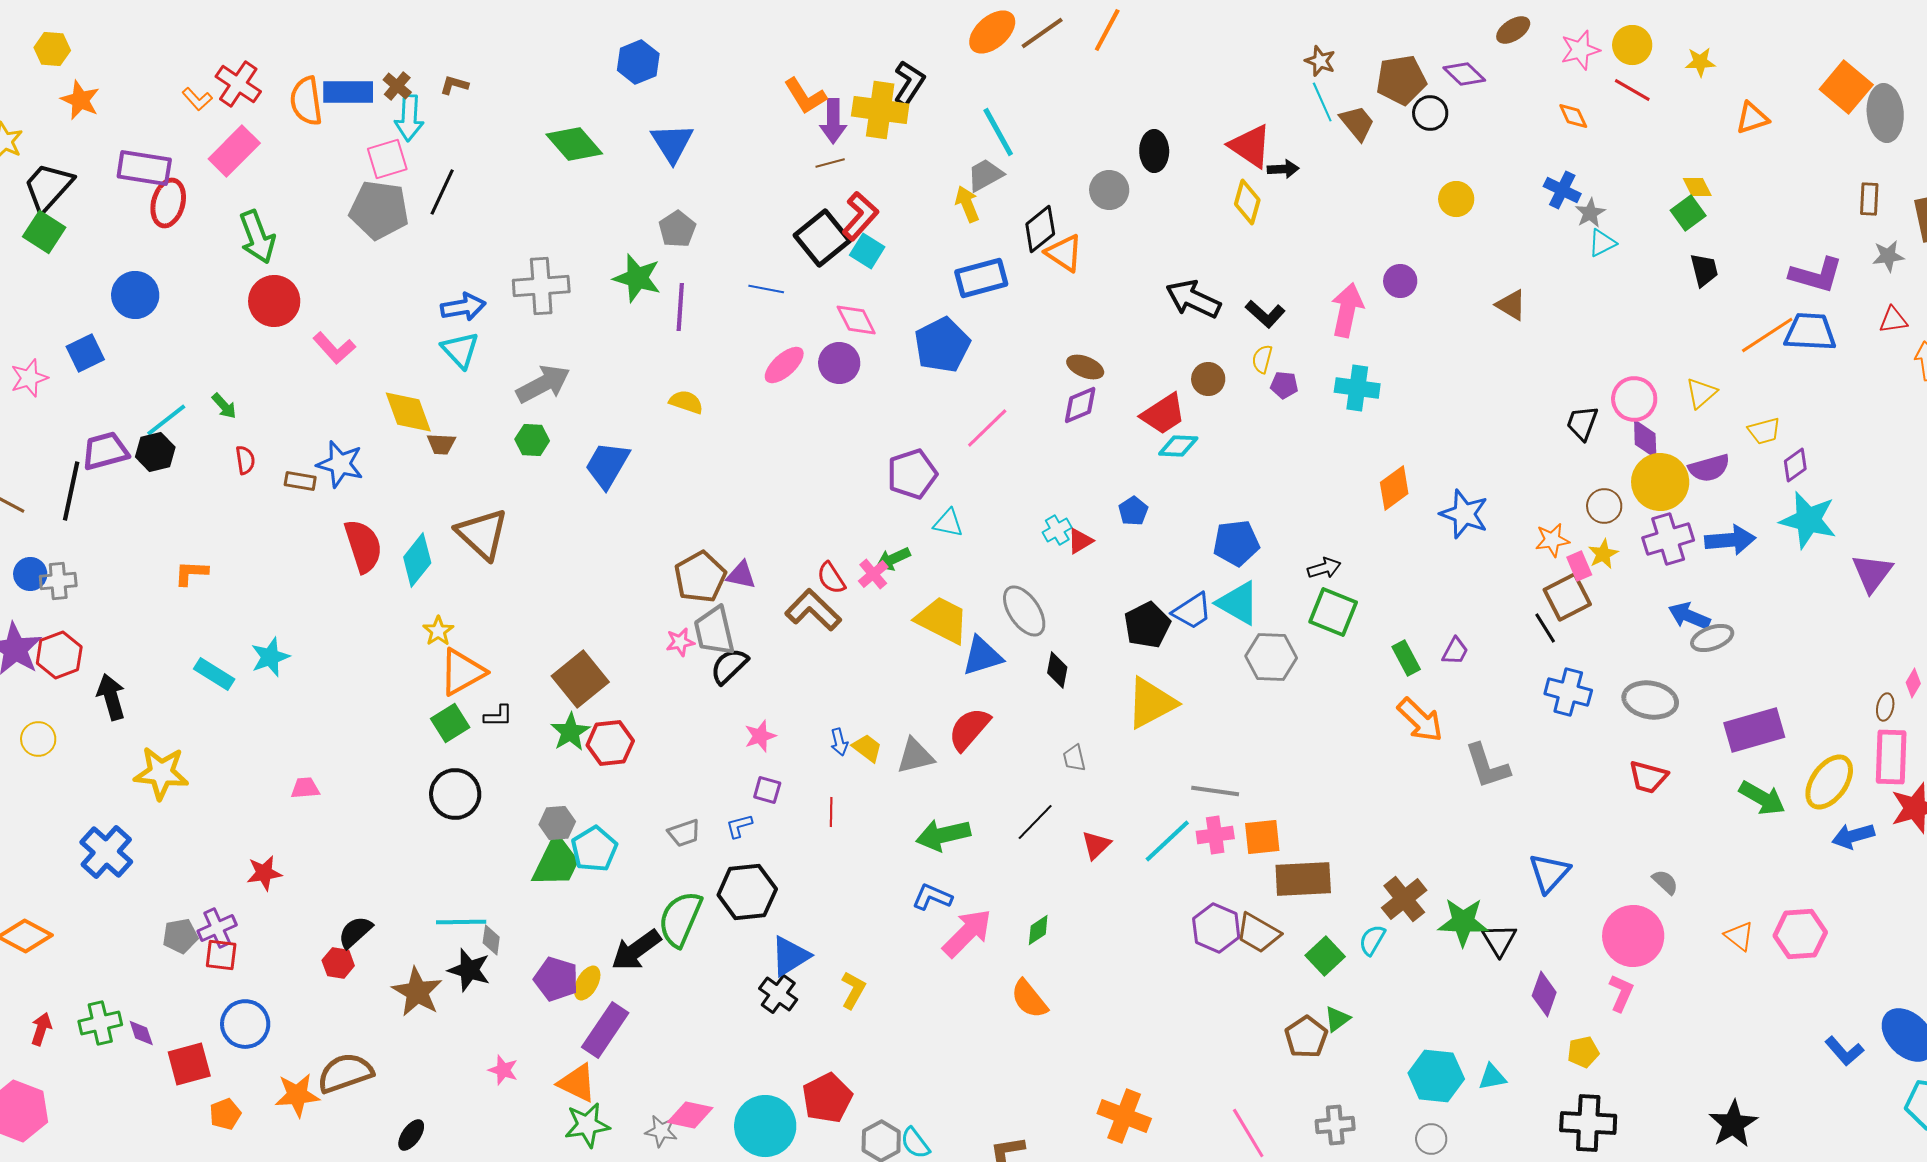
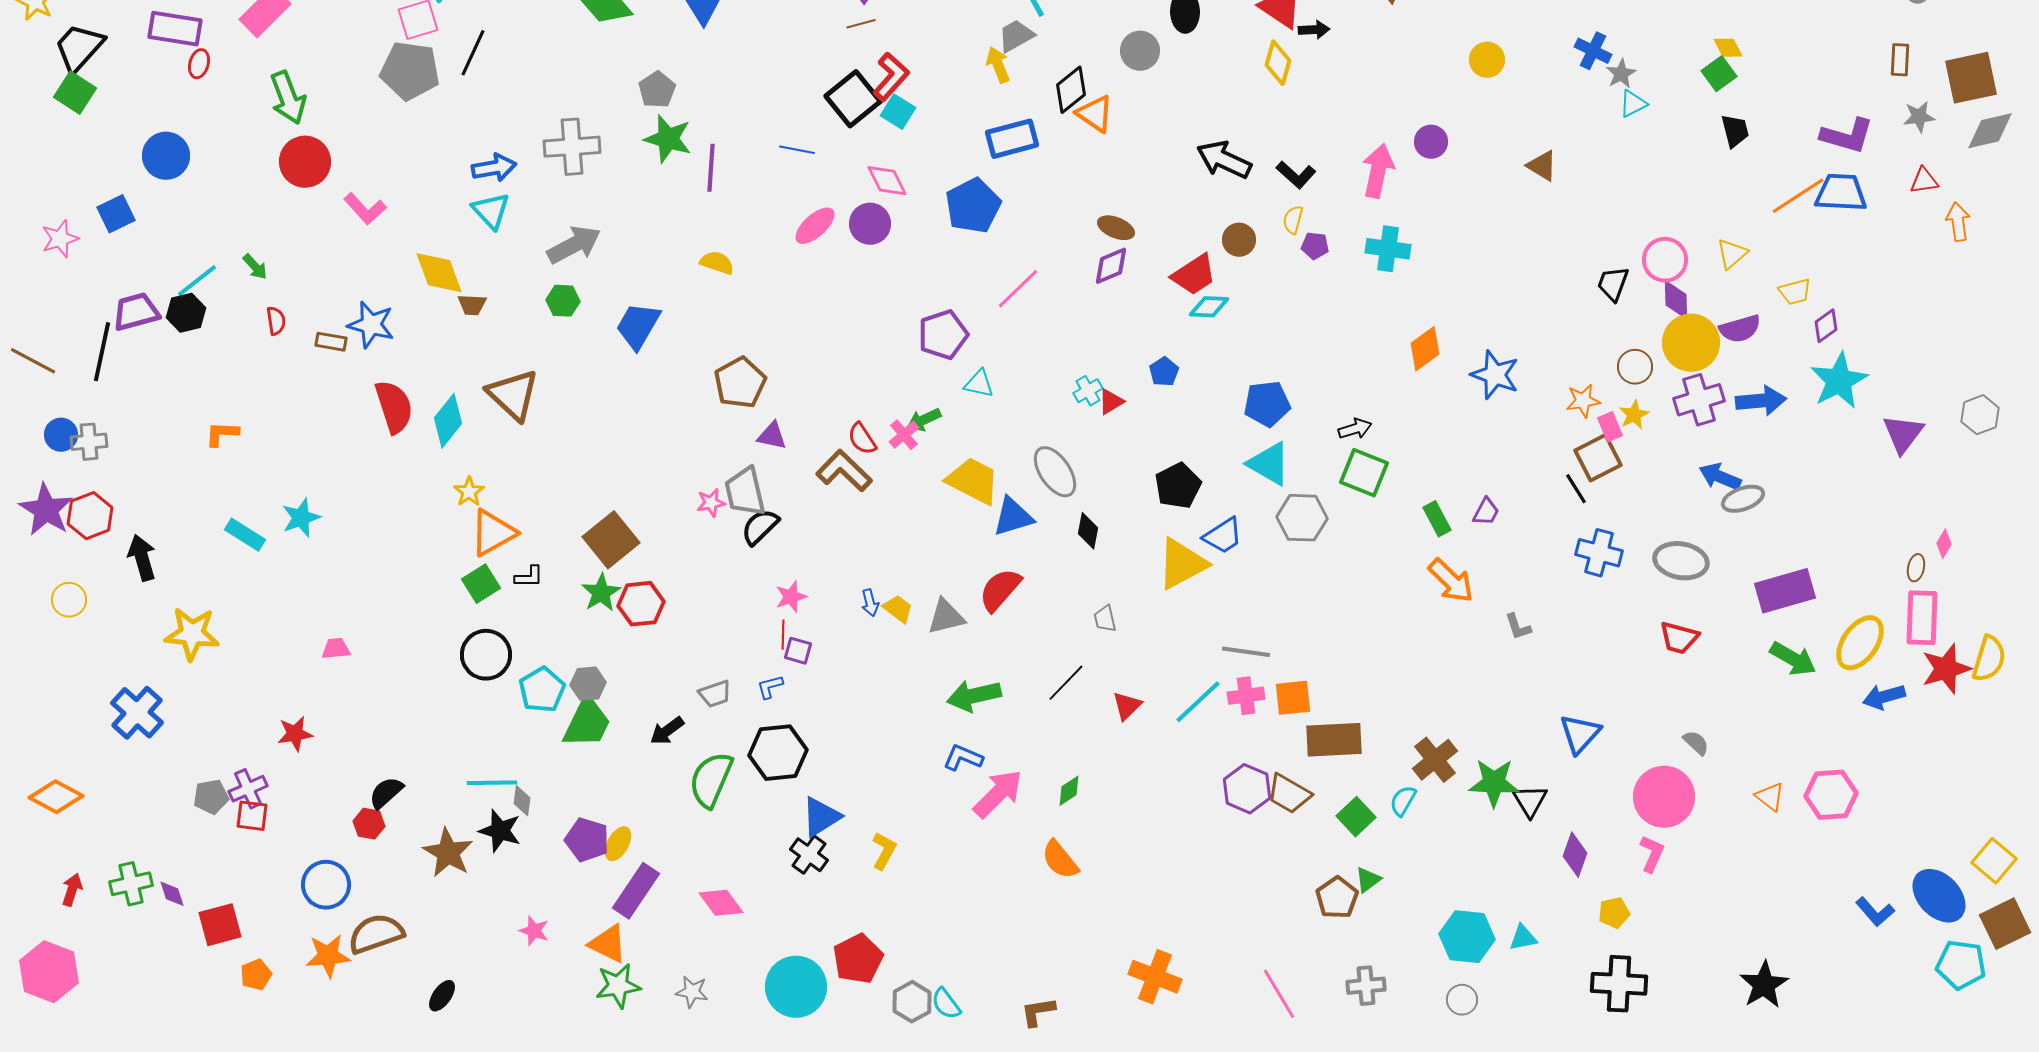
red ellipse: (168, 203) -> (199, 64), size x0.6
gray pentagon: (677, 229) -> (657, 90), moved
cyan star: (1808, 520) -> (1839, 381), turned 30
brown pentagon: (700, 577) -> (740, 383), moved
blue trapezoid: (1192, 611) -> (1223, 536), moved
gray L-shape: (1487, 766) -> (1518, 627), size x0.6
red line: (831, 812) -> (783, 635), moved
cyan pentagon: (594, 849) -> (542, 690), moved
black arrow: (636, 950) -> (667, 731), moved, size x0.7
blue circle: (245, 1024) -> (326, 885), moved
pink diamond: (690, 1115) -> (721, 903), moved, turned 42

